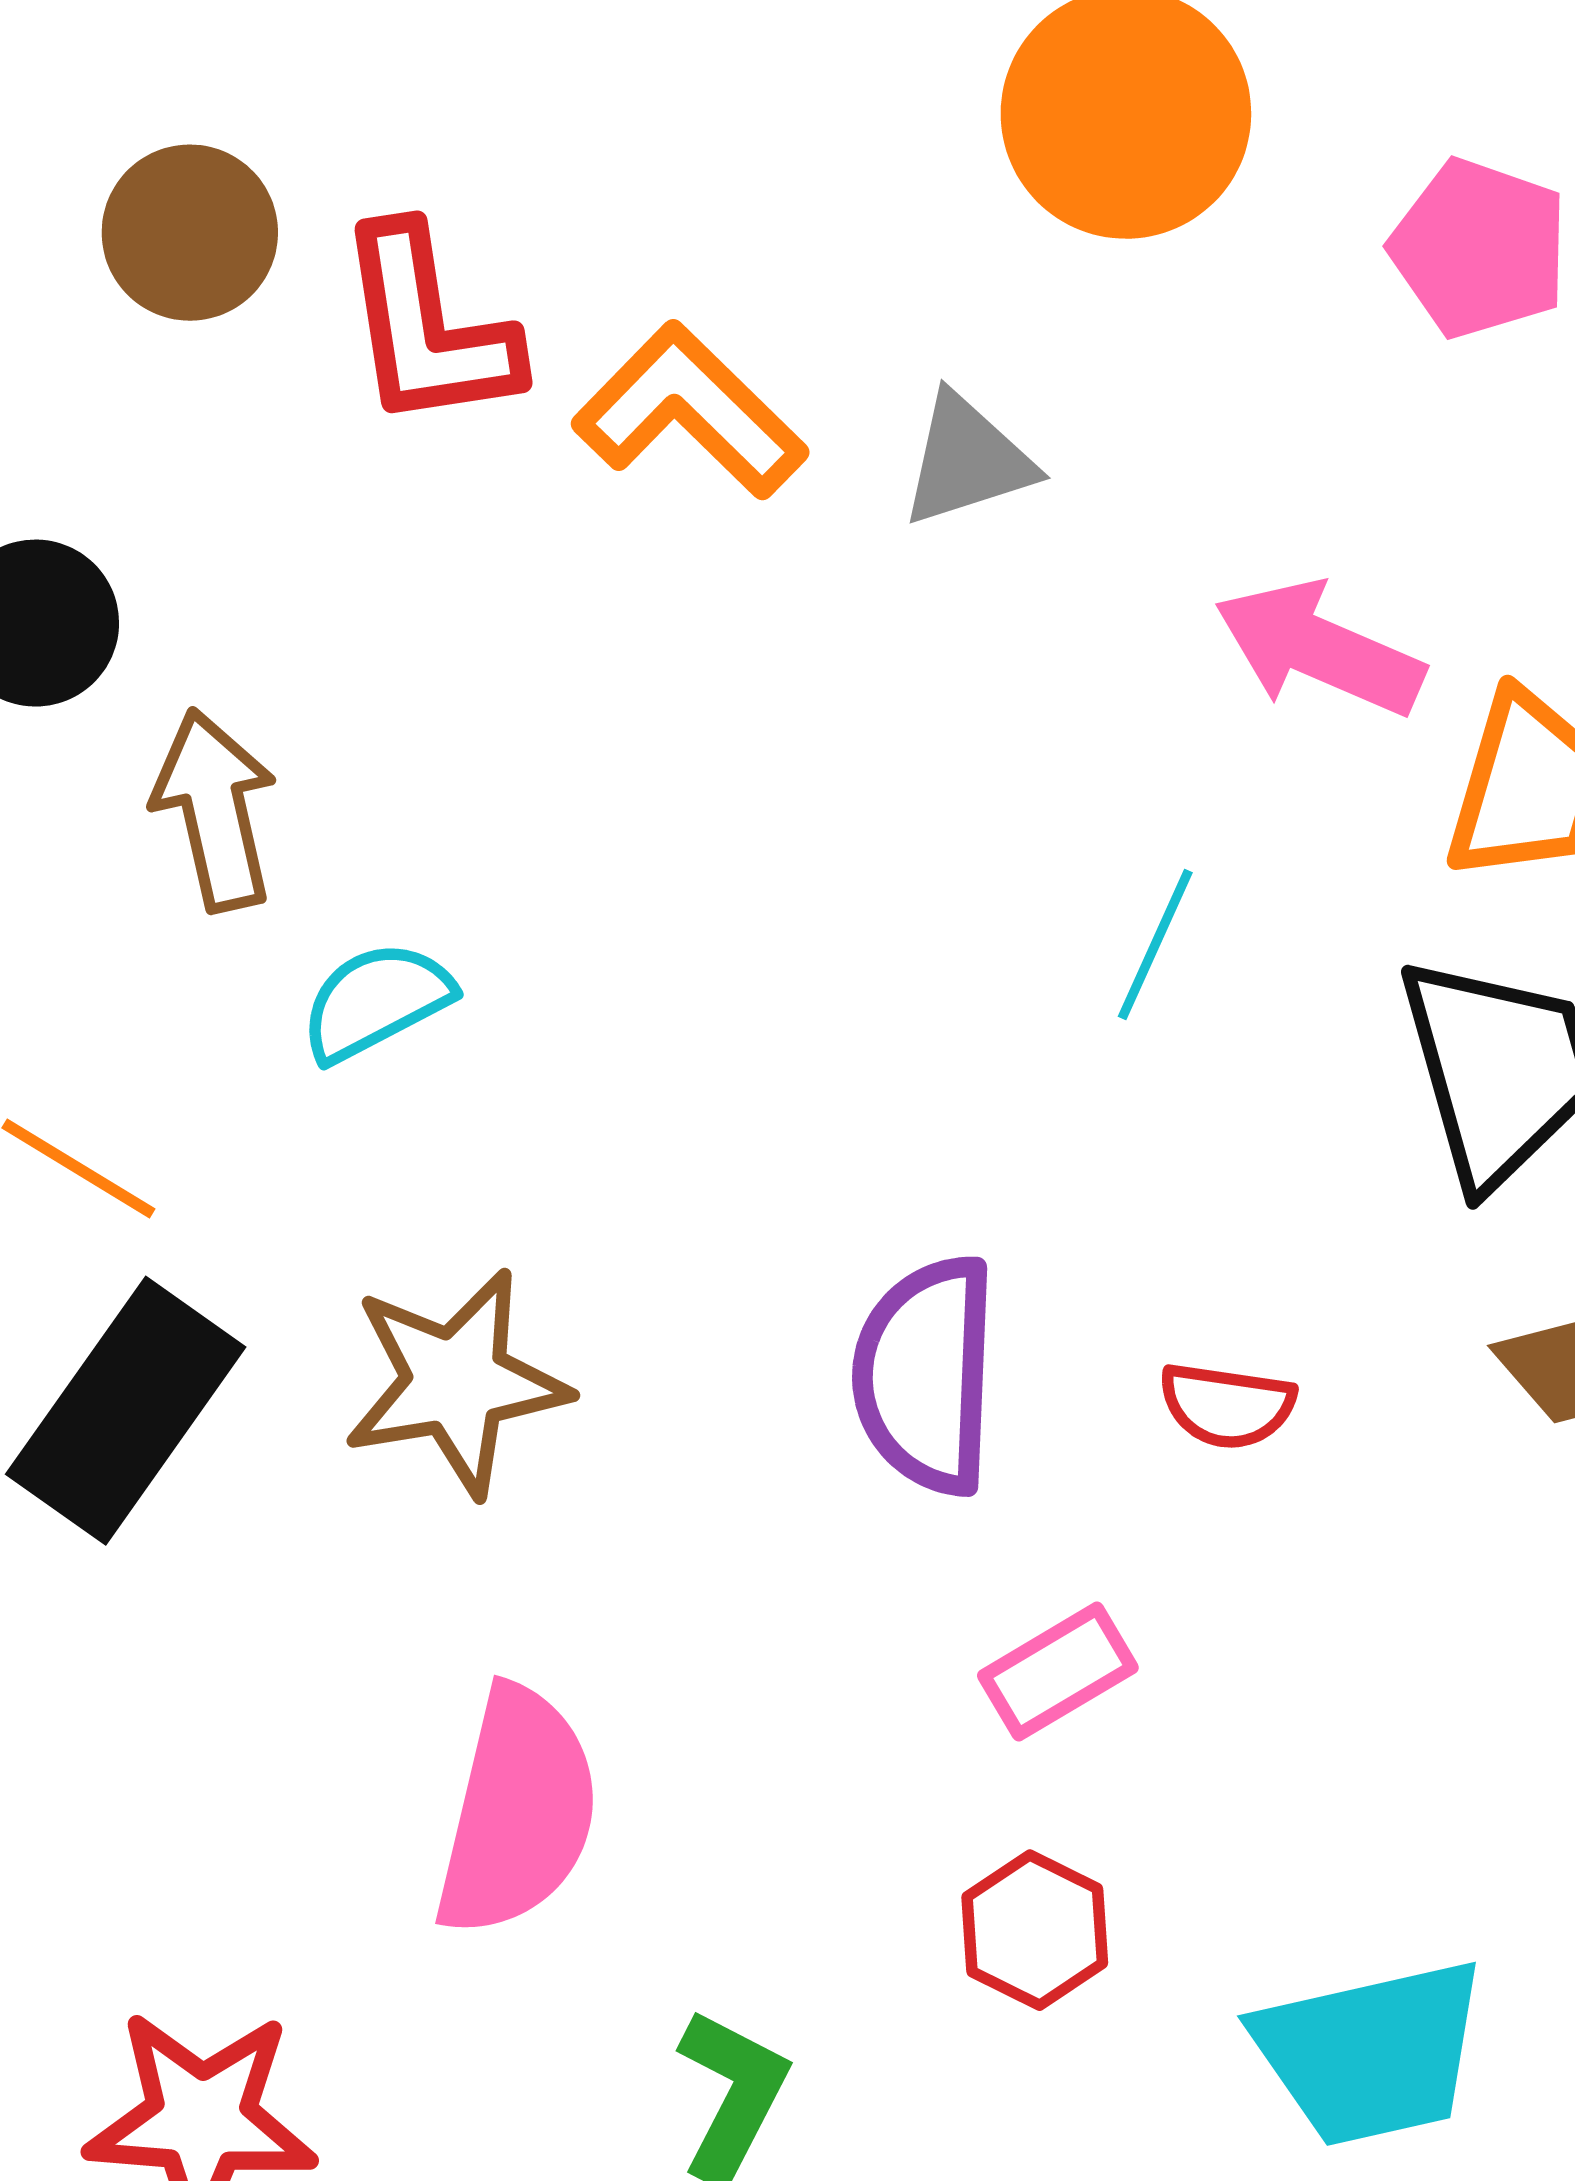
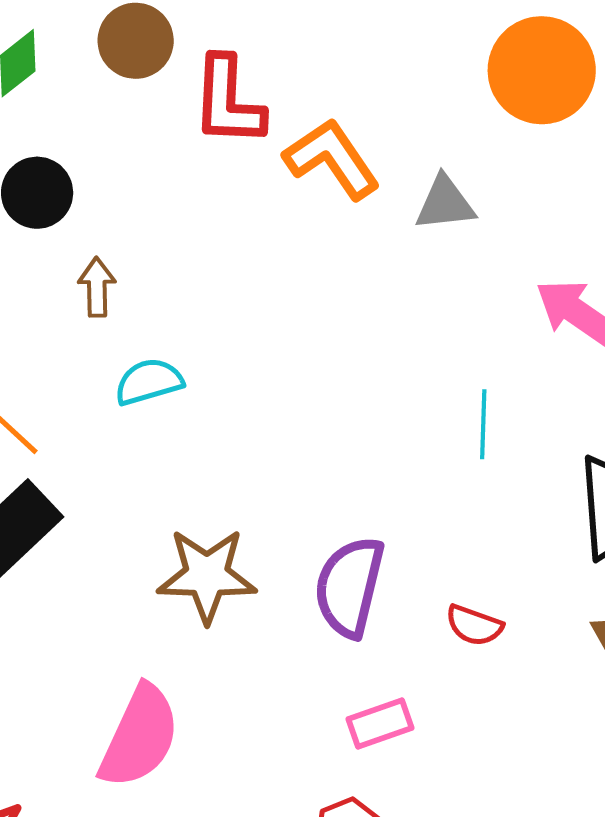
brown arrow: (215, 810) -> (97, 287), size x0.7
cyan line: (1155, 944) -> (483, 424), turned -34
brown star: (456, 1382) -> (207, 575), moved

